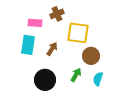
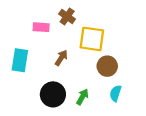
brown cross: (57, 14) -> (67, 17), turned -32
cyan rectangle: (28, 45) -> (20, 60), moved
green arrow: (76, 75) -> (82, 97), moved

